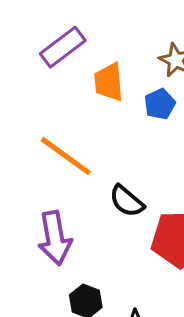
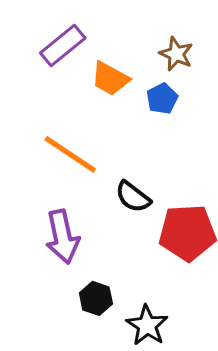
orange trapezoid: (109, 82) -> (110, 79), turned -54

